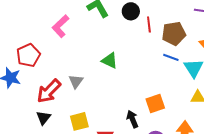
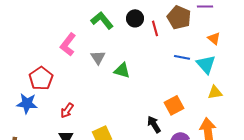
brown pentagon: (174, 34) -> (179, 17), moved, turned -30
gray triangle: (76, 81) -> (98, 57), moved
red arrow: (49, 91) -> (67, 110), size x0.6

